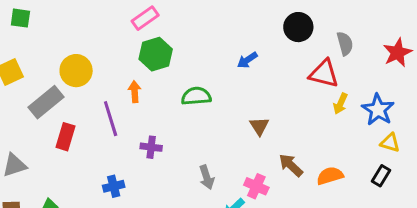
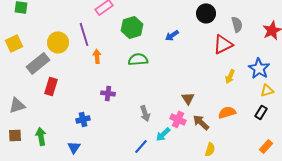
green hexagon: (156, 54) -> (132, 27), moved
red triangle: (324, 74) -> (223, 44), turned -40
yellow arrow: (340, 104) -> (230, 76), moved
purple line: (111, 119) -> (84, 34), moved
brown triangle: (259, 126) -> (188, 98), moved
yellow triangle: (390, 143) -> (267, 90), turned -32
brown arrow: (291, 165) -> (201, 122), moved

